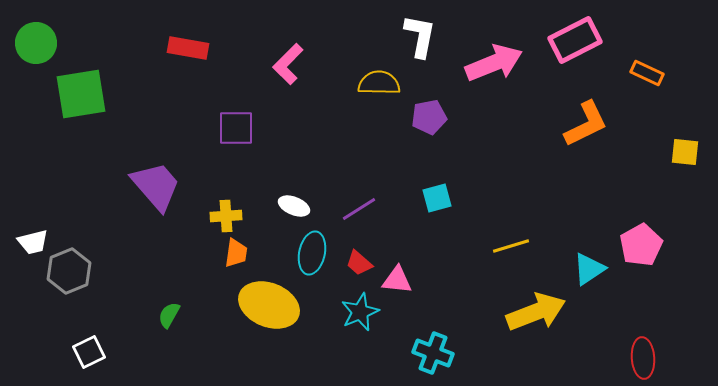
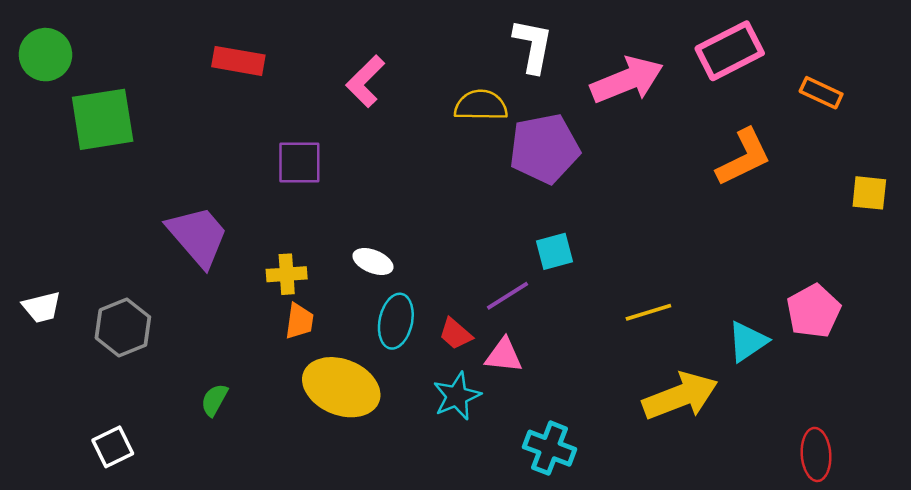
purple pentagon: (429, 117) -> (544, 149), size x1.6
purple line: (359, 209) -> (508, 296), moved
gray hexagon: (69, 271) -> (123, 328), moved

